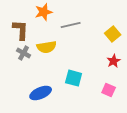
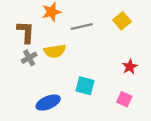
yellow square: (113, 34) -> (122, 21), moved
gray cross: (24, 53) -> (29, 58), turned 32

